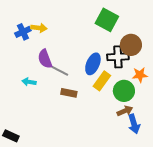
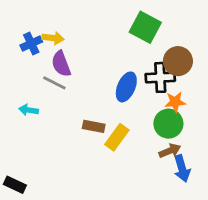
purple semicircle: (45, 59) -> (61, 64), moved
gray line: (60, 71) -> (54, 83), moved
orange star: (140, 75) -> (175, 102), moved
yellow rectangle: (102, 81) -> (117, 137), moved
cyan arrow: (29, 82) -> (29, 110), moved

